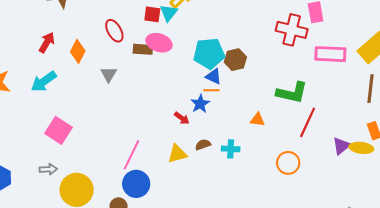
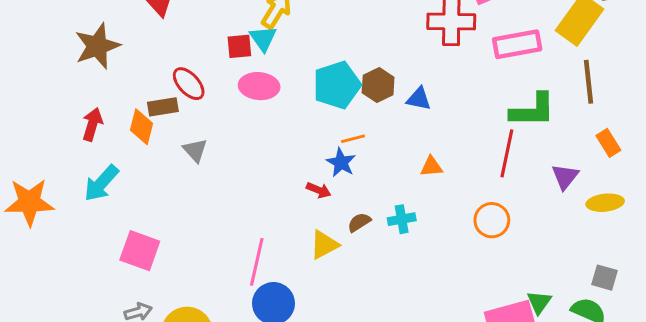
brown rectangle: (143, 49) -> (163, 107), moved
blue triangle: (214, 76) -> (419, 99), moved
green L-shape: (292, 93) -> (533, 110), moved
yellow ellipse: (361, 148) -> (605, 203), moved

